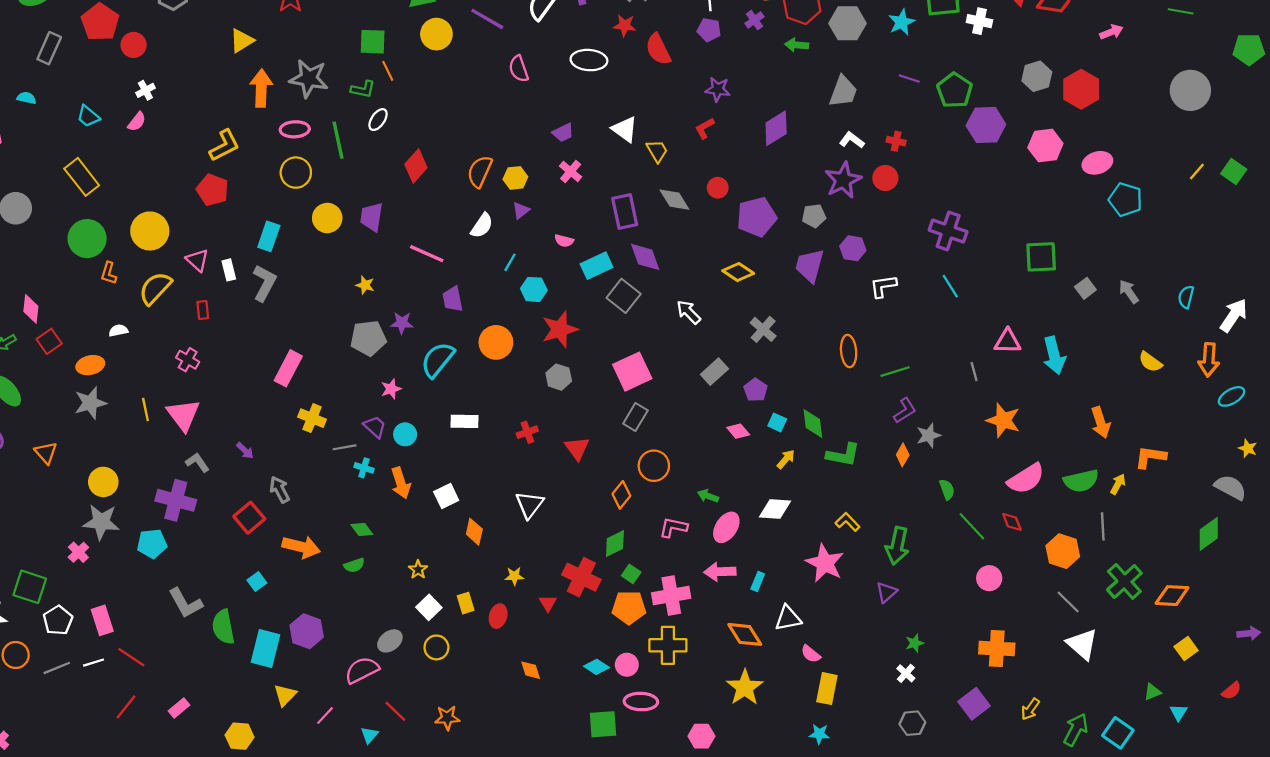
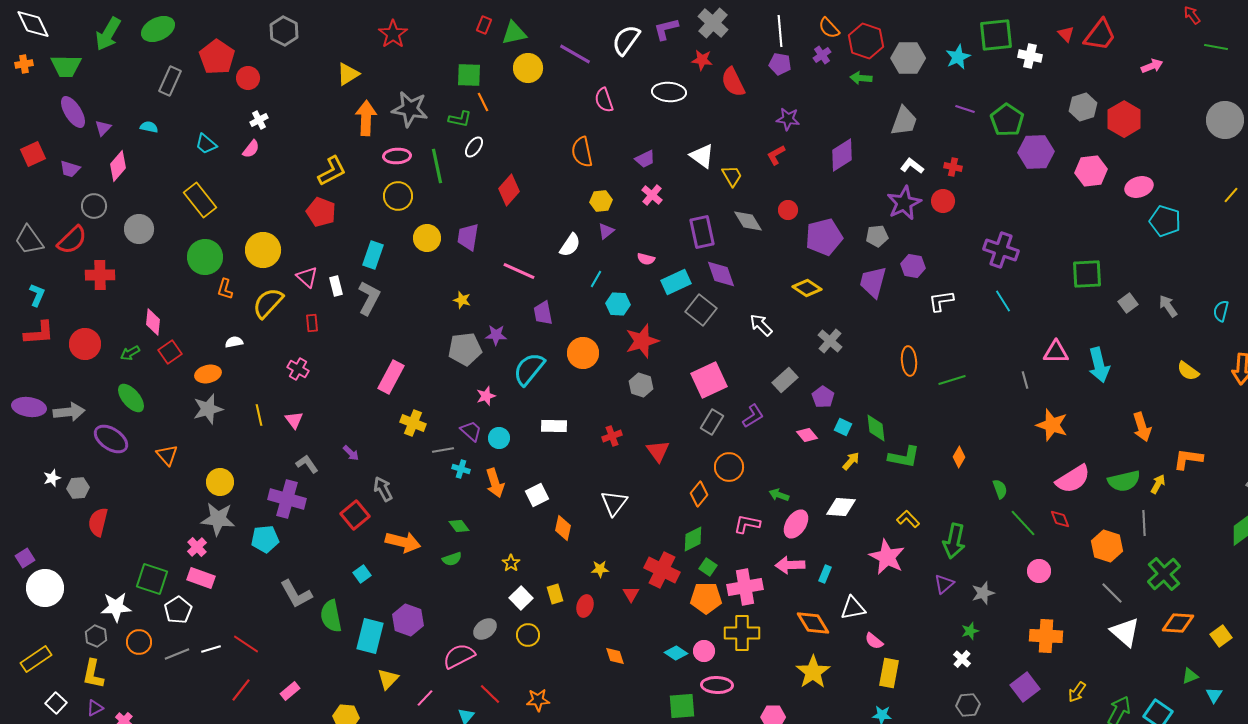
orange semicircle: (480, 171) -> (582, 152), moved, turned -36
purple L-shape: (905, 411) -> (753, 416), moved
pink triangle: (183, 415) -> (294, 420), size x0.6
gray star: (929, 435) -> (983, 593), moved
orange diamond: (1172, 596) -> (1178, 623), moved
pink rectangle: (102, 620) -> (201, 578), moved, turned -52

